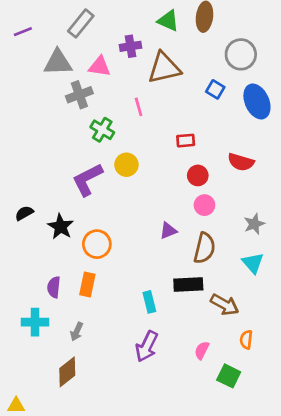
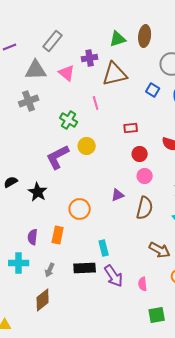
green triangle: (168, 21) -> (118, 39), turned -42
pink triangle: (100, 67) -> (67, 73), turned 30
gray cross: (79, 95) -> (29, 101), moved
orange circle: (97, 244) -> (80, 209), moved
black rectangle: (188, 284) -> (85, 268), moved
purple arrow: (147, 346) -> (114, 276), moved, turned -60
pink semicircle: (202, 350) -> (143, 284), turned -32
green square: (229, 376) -> (157, 315), moved, turned -36

